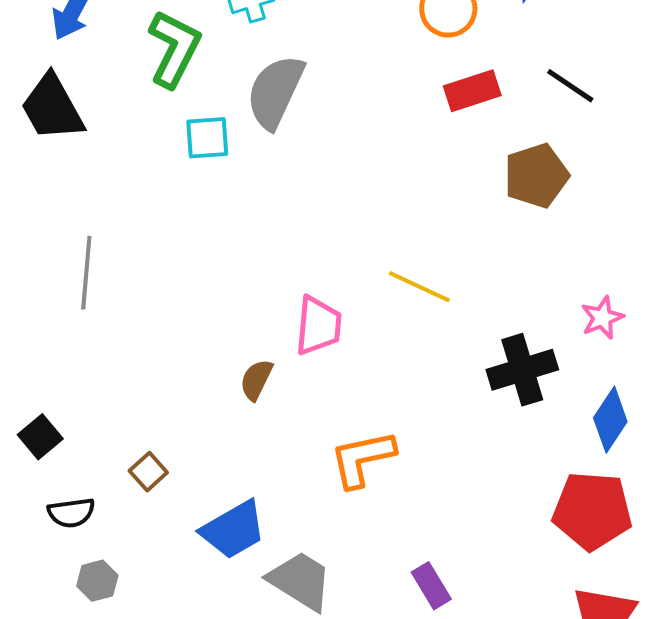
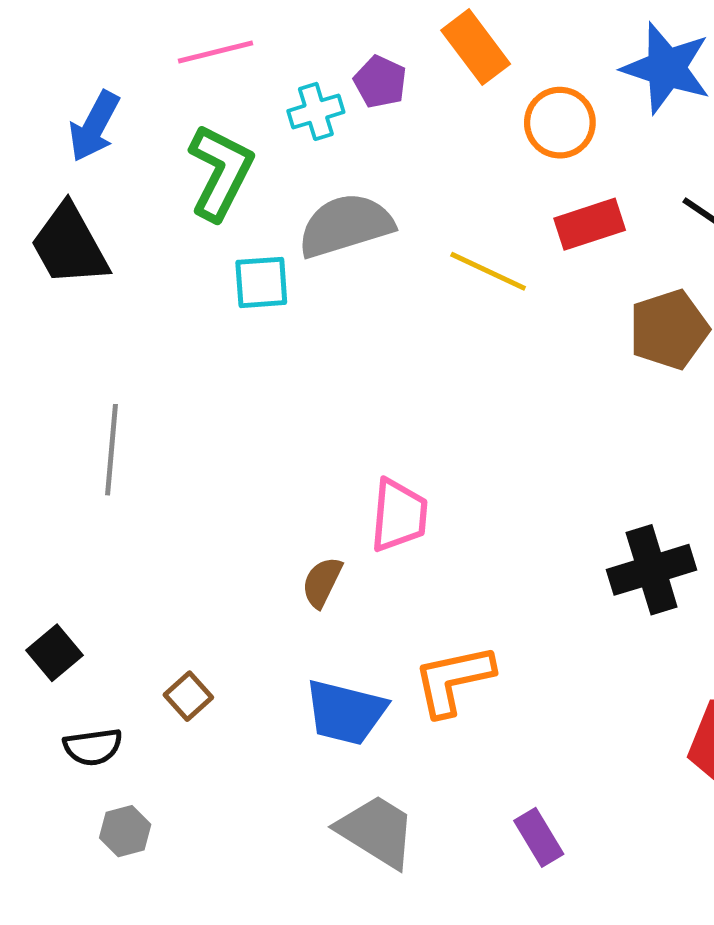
gray semicircle: (275, 92) -> (346, 225), turned 48
yellow line: (419, 287) -> (488, 271), moved
blue trapezoid: (233, 530) -> (346, 712), moved, turned 44

